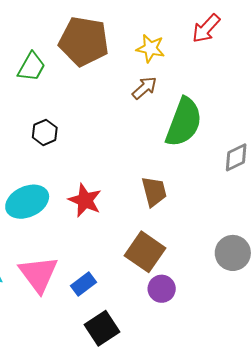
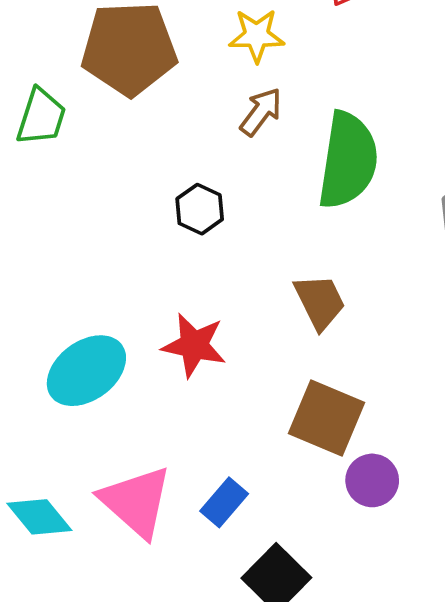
black hexagon: (45, 132) -> (200, 209), moved

